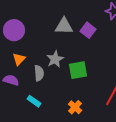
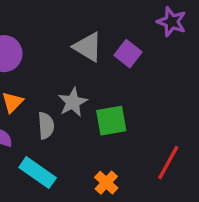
gray triangle: (64, 26) -> (88, 47), turned 30
cyan rectangle: (34, 101) -> (38, 173), size x1.5

